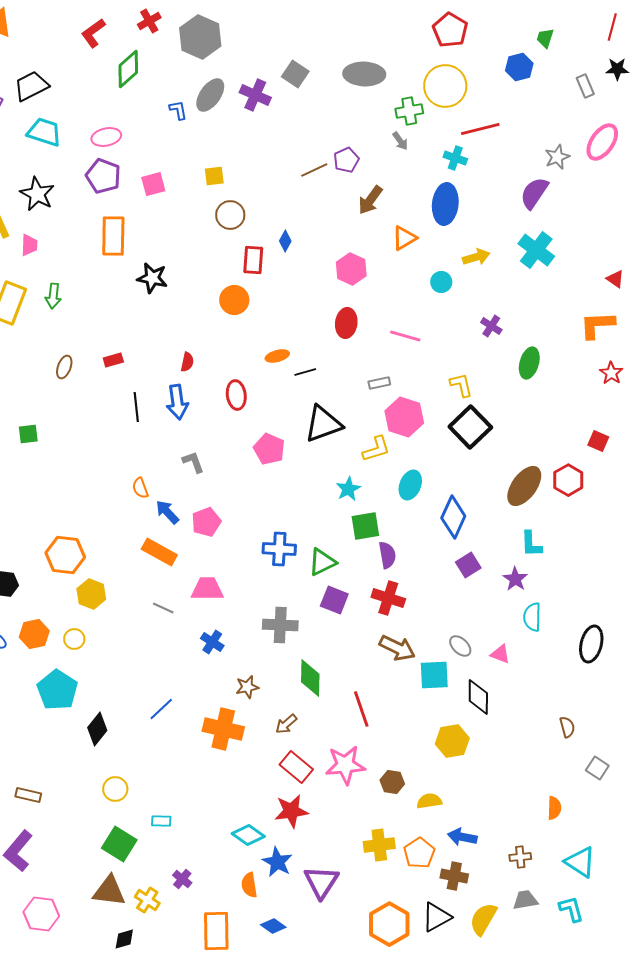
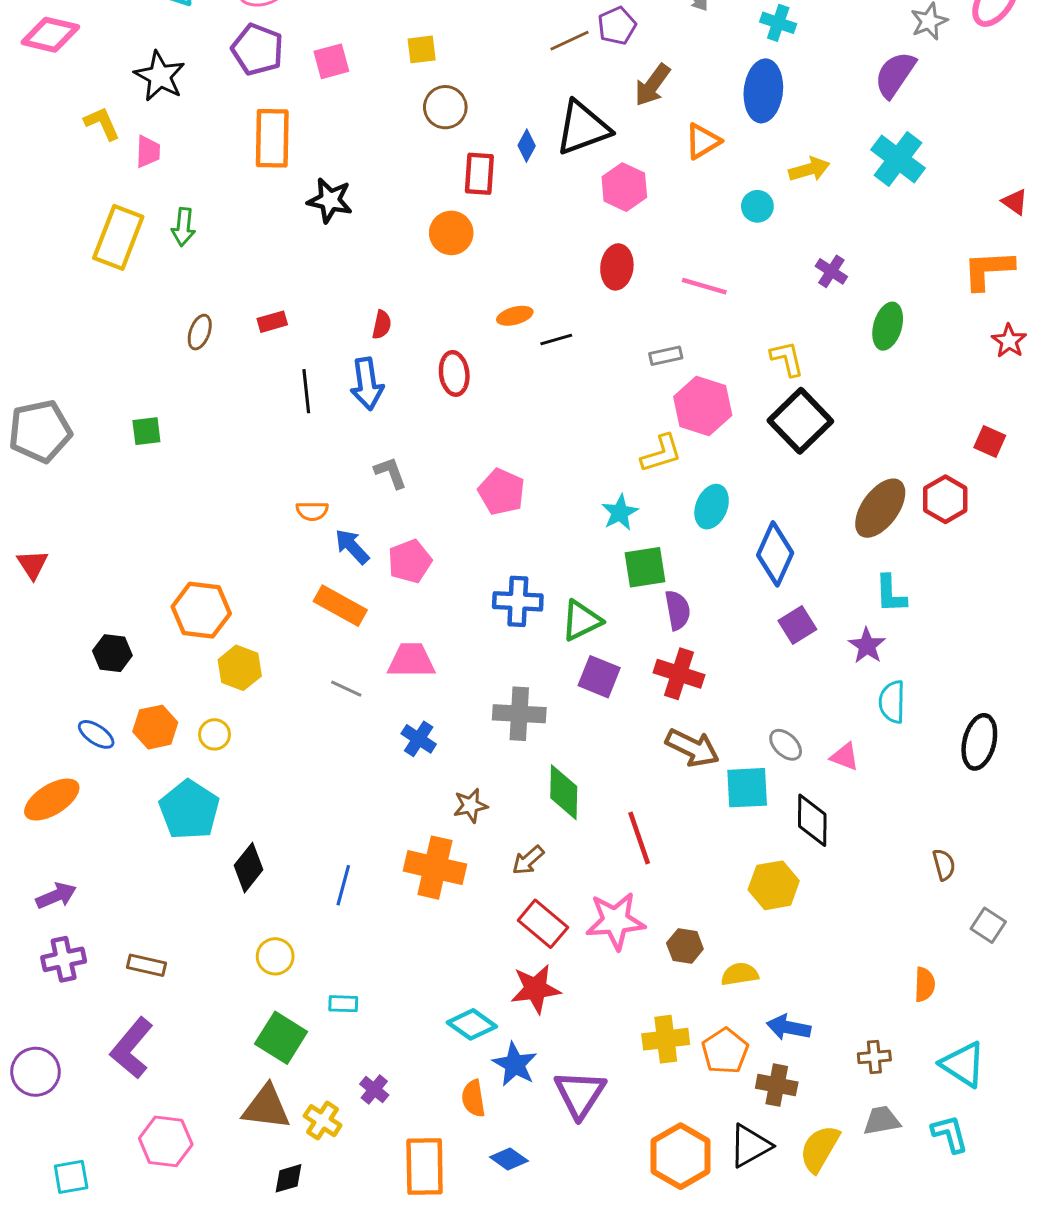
black triangle: (323, 424) -> (583, 128), moved
pink pentagon: (269, 449) -> (502, 492), moved
orange semicircle: (140, 488) -> (312, 511), turned -70
blue line: (161, 709) -> (343, 885), moved, turned -32

